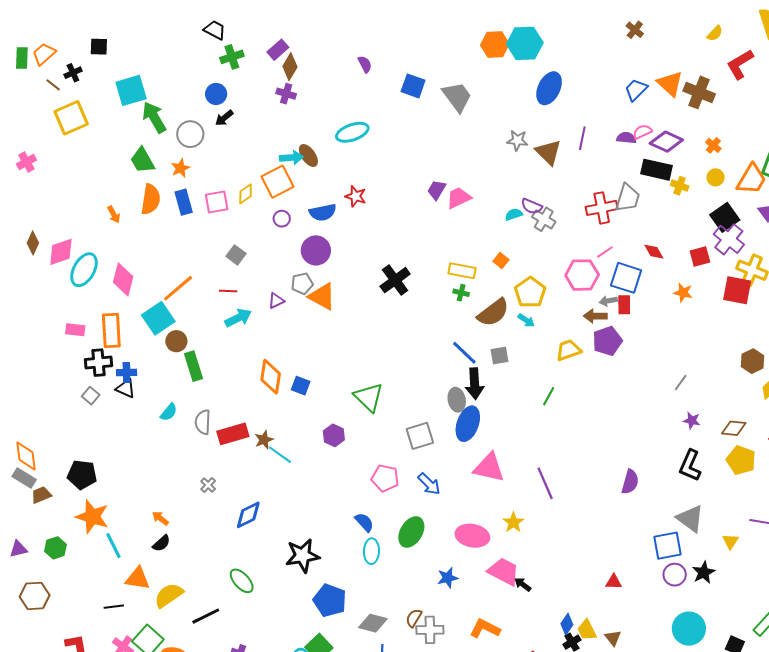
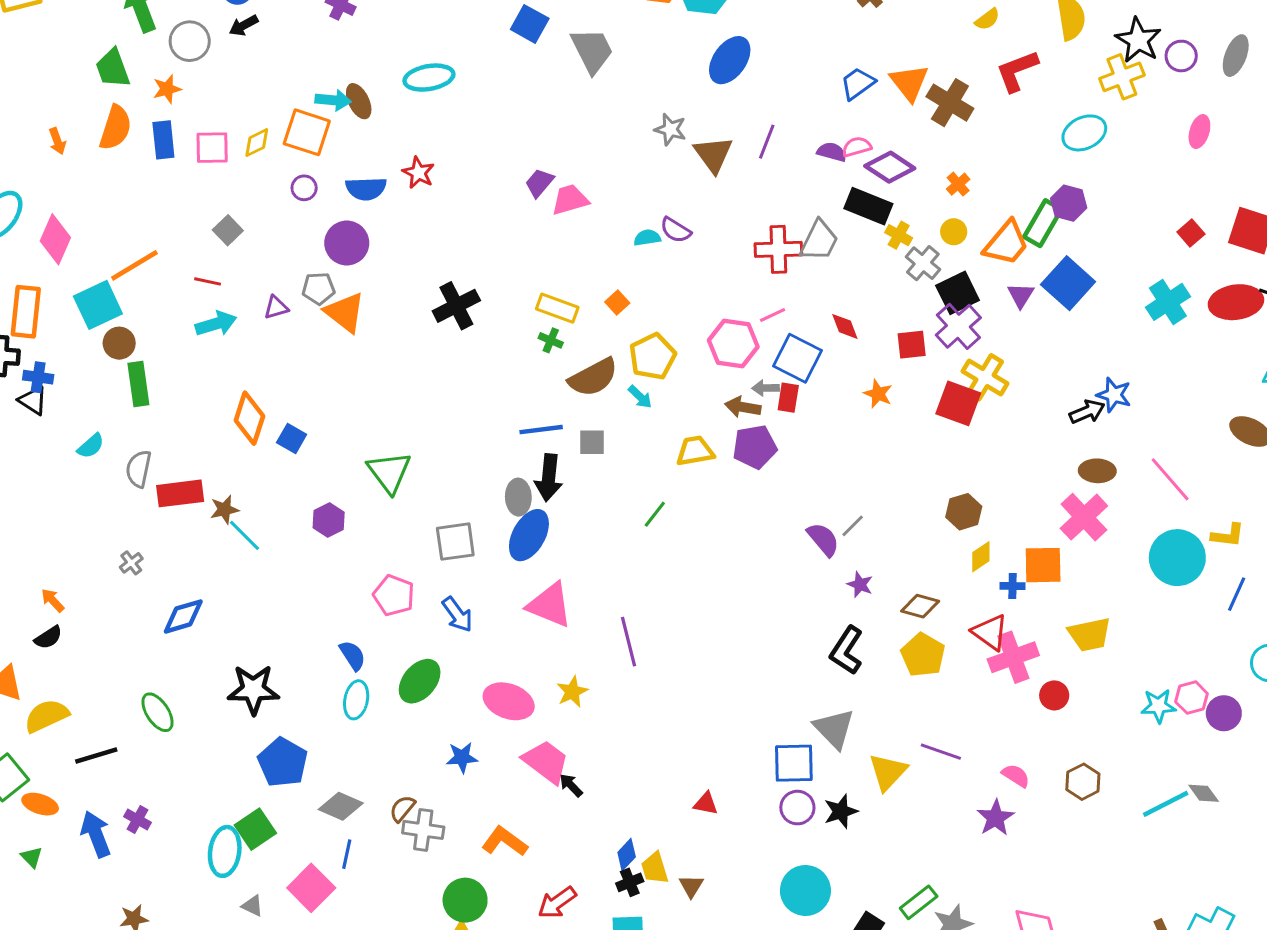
orange square: (278, 182) -> (307, 132), turned 36
gray cross: (544, 219) -> (923, 263), moved
blue line: (464, 353) -> (541, 430), turned -60
purple semicircle: (630, 482) -> (823, 539), moved, turned -65
yellow triangle: (730, 541) -> (888, 772), size x1.6

